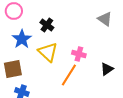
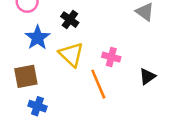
orange line: (69, 75) -> (98, 84), turned -55

